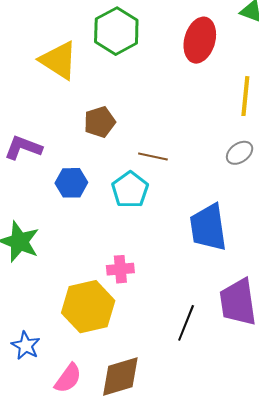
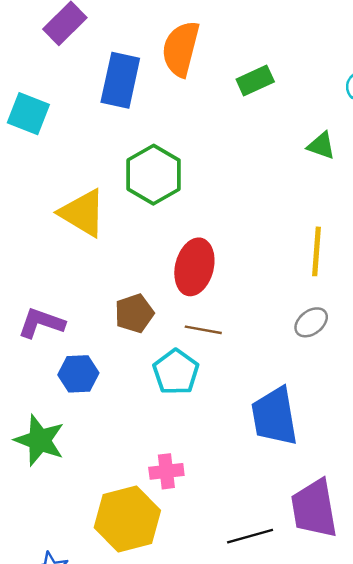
red ellipse: (200, 40) -> (194, 267), moved
brown pentagon: (100, 122) -> (134, 313), moved
blue hexagon: (71, 183) -> (78, 374), moved
black line: (186, 323) -> (250, 536), turned 54

